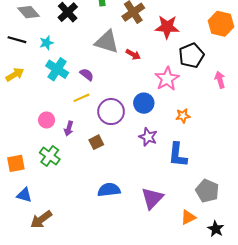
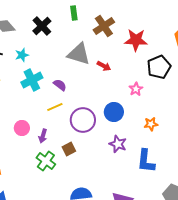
cyan cross: (57, 69) -> (32, 80), turned 30
pink star: (167, 79) -> (136, 89), size x0.6
green cross: (50, 156) -> (46, 161), moved

